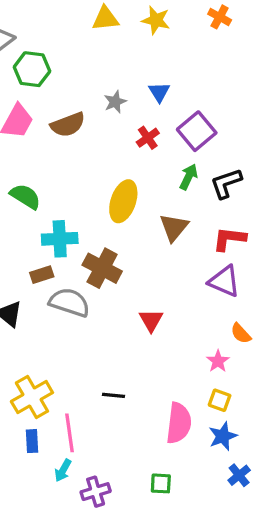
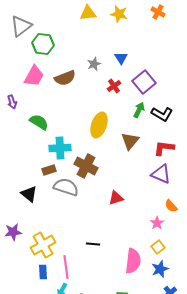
black L-shape: (226, 183) -> (162, 114), turned -130
red triangle: (151, 320) -> (116, 198), turned 42
yellow square: (220, 400) -> (158, 247), turned 32

